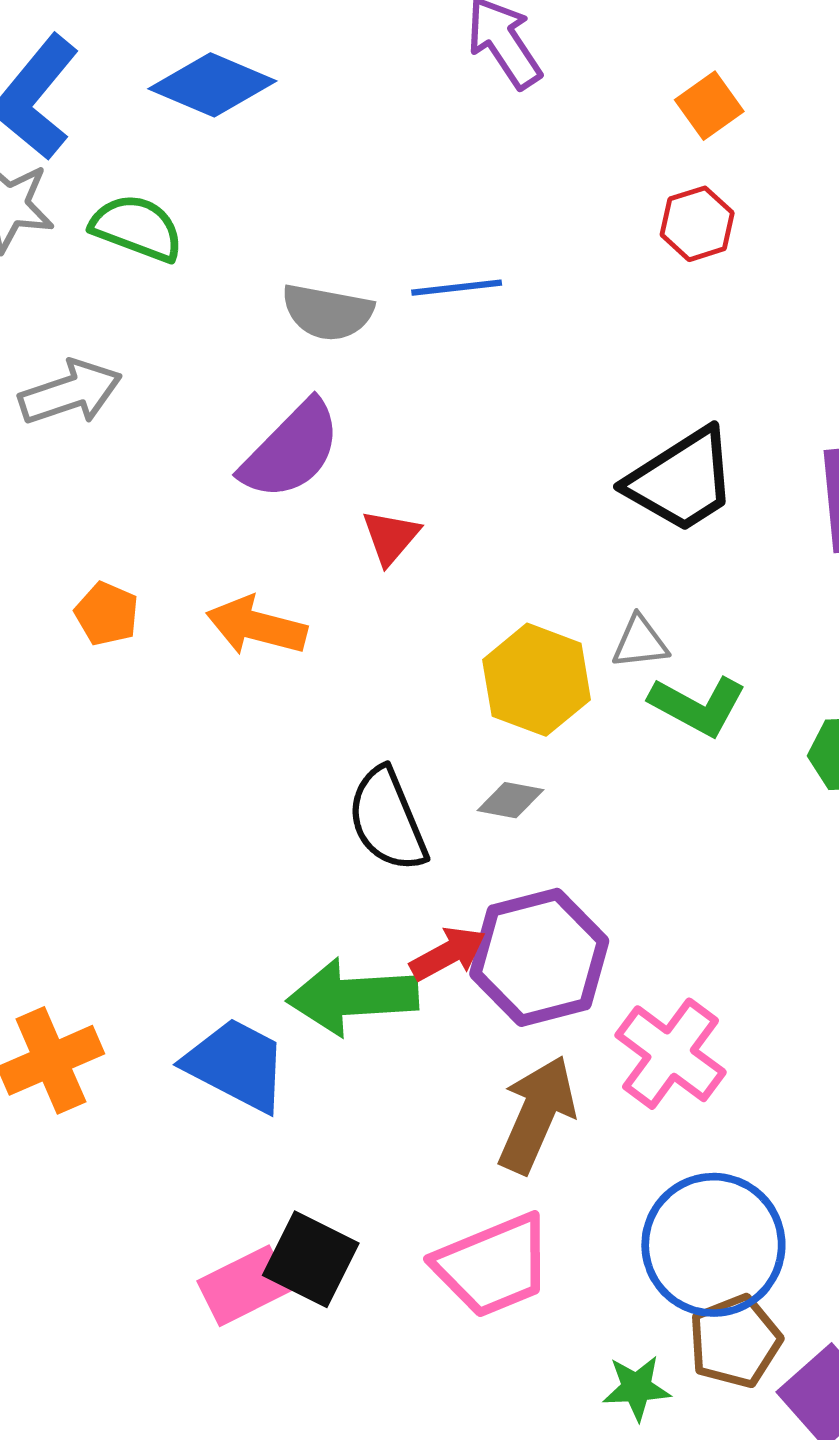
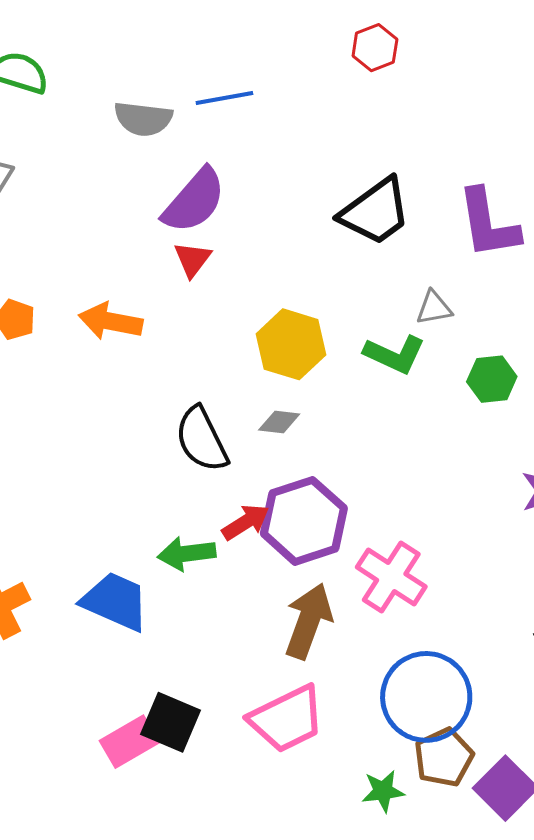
purple semicircle: (291, 450) -> (194, 201), moved
gray triangle: (640, 642) -> (434, 308), moved
green arrow: (353, 997) -> (187, 554), size x0.7

